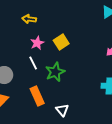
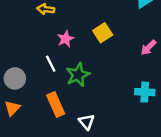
yellow square: (61, 42) -> (103, 33), moved
pink star: (37, 43) -> (66, 39), moved

